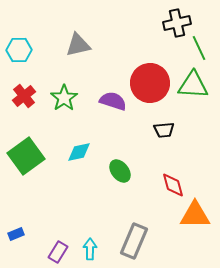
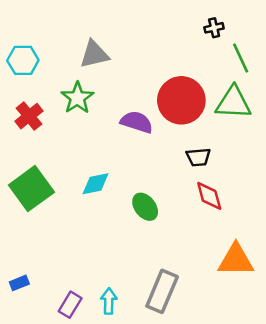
black cross: (177, 23) -> (214, 28), size x0.6
green star: (64, 98) -> (77, 98), moved
red diamond: (173, 185) -> (209, 196), moved

